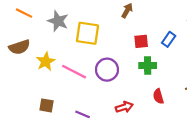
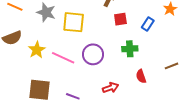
red square: (141, 41) -> (120, 19), moved
brown square: (46, 105) -> (39, 90), size x1.6

